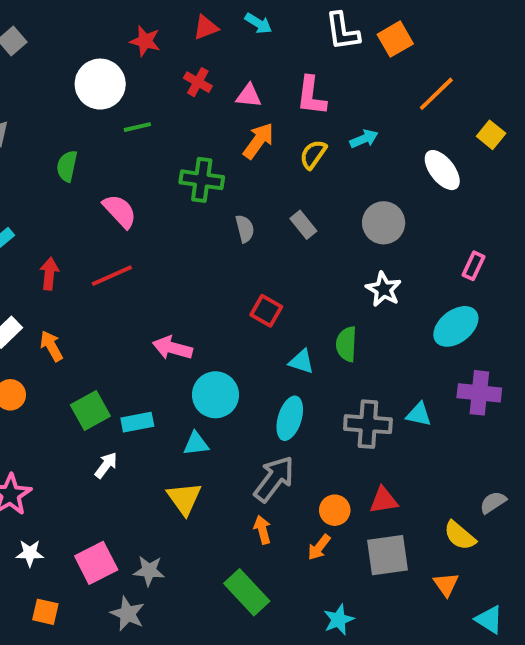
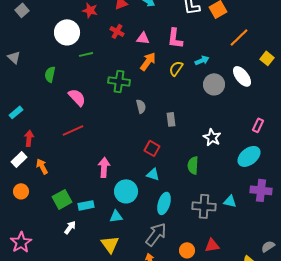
gray circle: (384, 223) -> (214, 84), moved
gray rectangle: (303, 225) -> (171, 119), moved, turned 32
red arrow: (49, 274) -> (29, 138), moved
pink arrow: (172, 348) -> (104, 167), turned 78
cyan triangle: (301, 362) -> (153, 174), moved

